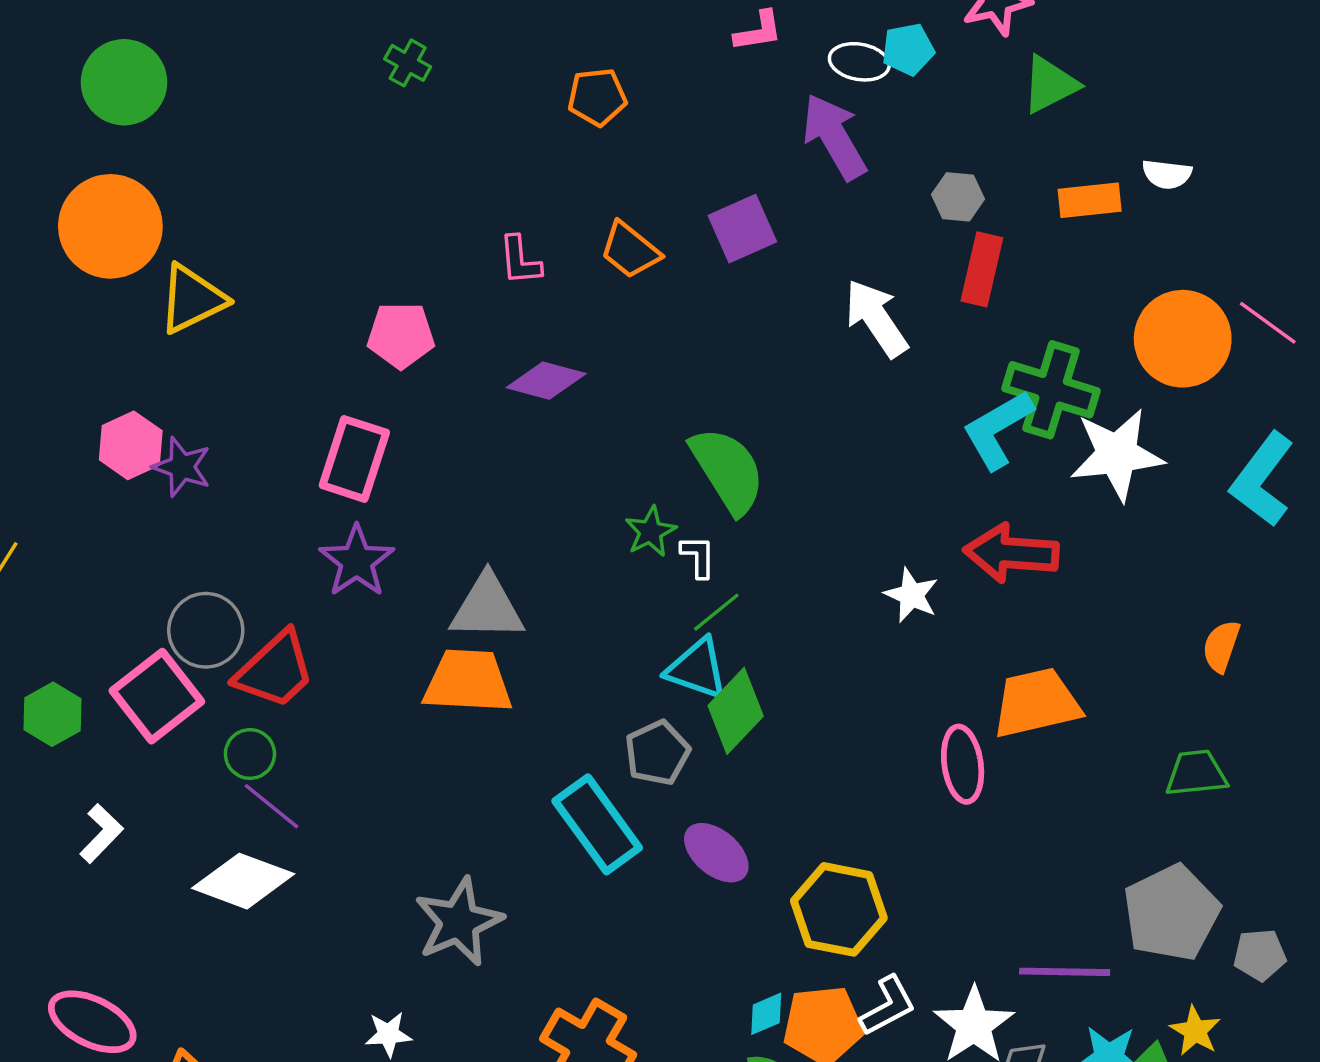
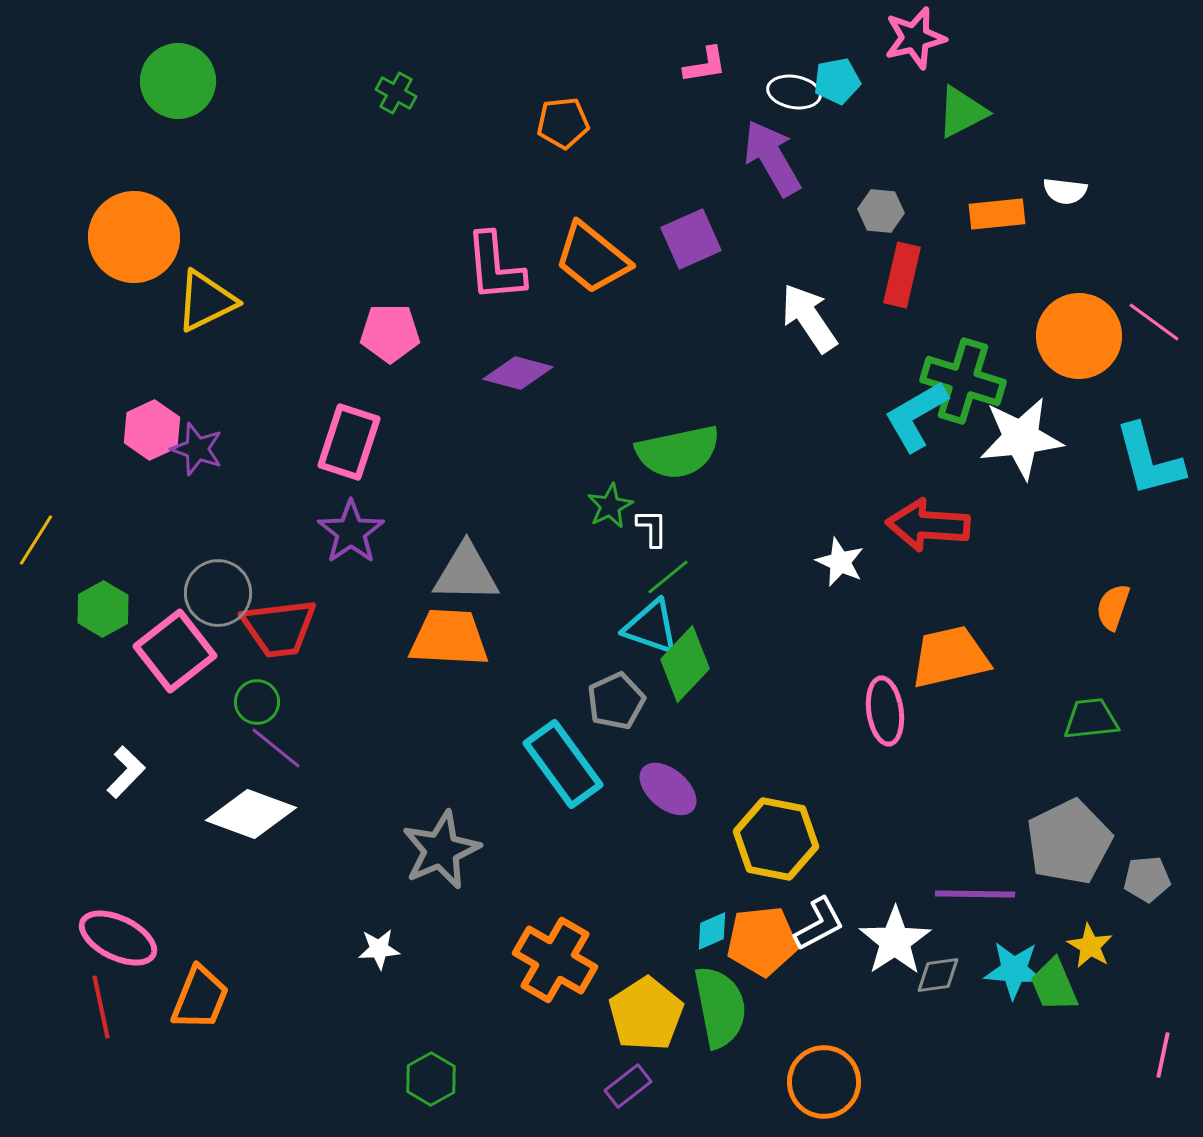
green circle: (124, 82) -> (178, 81), moved
orange trapezoid: (630, 250) -> (592, 258), size x1.4
pink L-shape: (520, 260) -> (495, 267), size x1.6
green semicircle: (728, 470) -> (678, 452), turned 110
cyan L-shape: (1262, 479) -> (1149, 460), turned -52
red trapezoid: (275, 670) -> (279, 628), turned 36
green hexagon: (53, 714) -> (103, 609), moved

